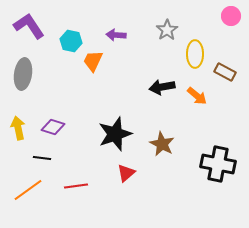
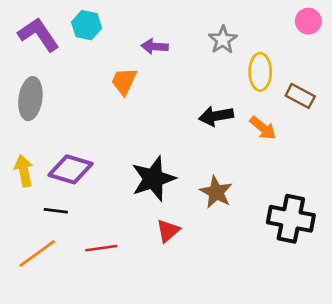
cyan hexagon: (71, 41) -> (87, 25), moved
purple diamond: (53, 127) -> (71, 169), size x1.4

